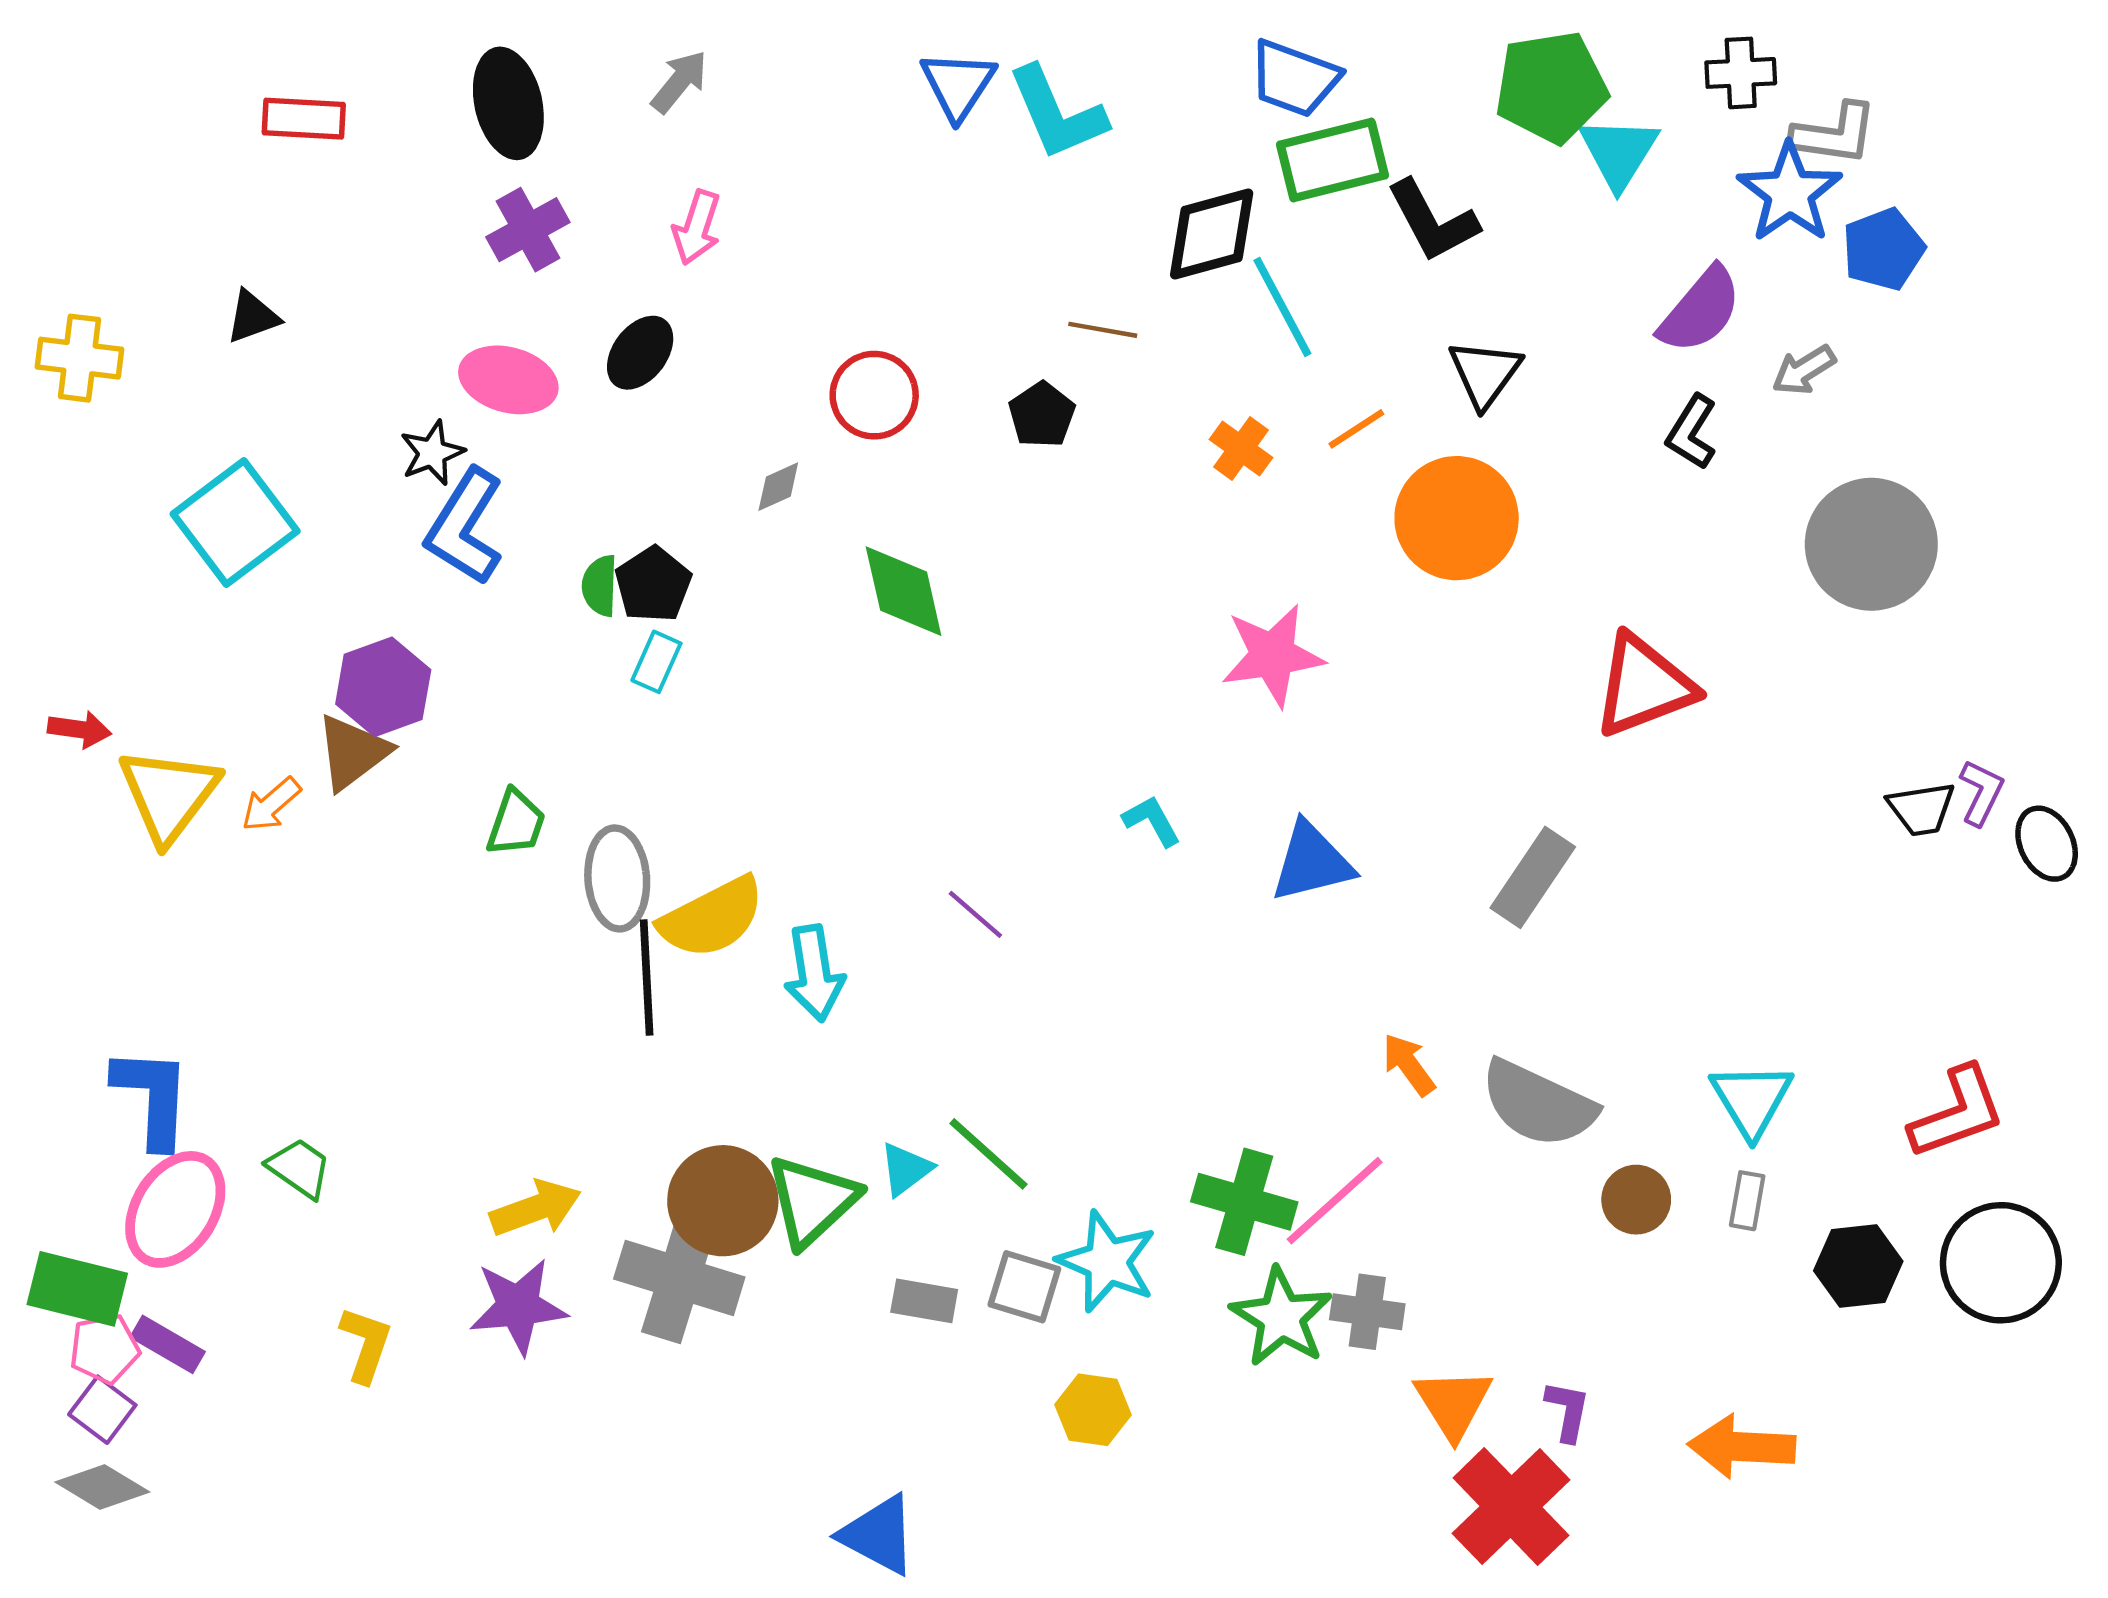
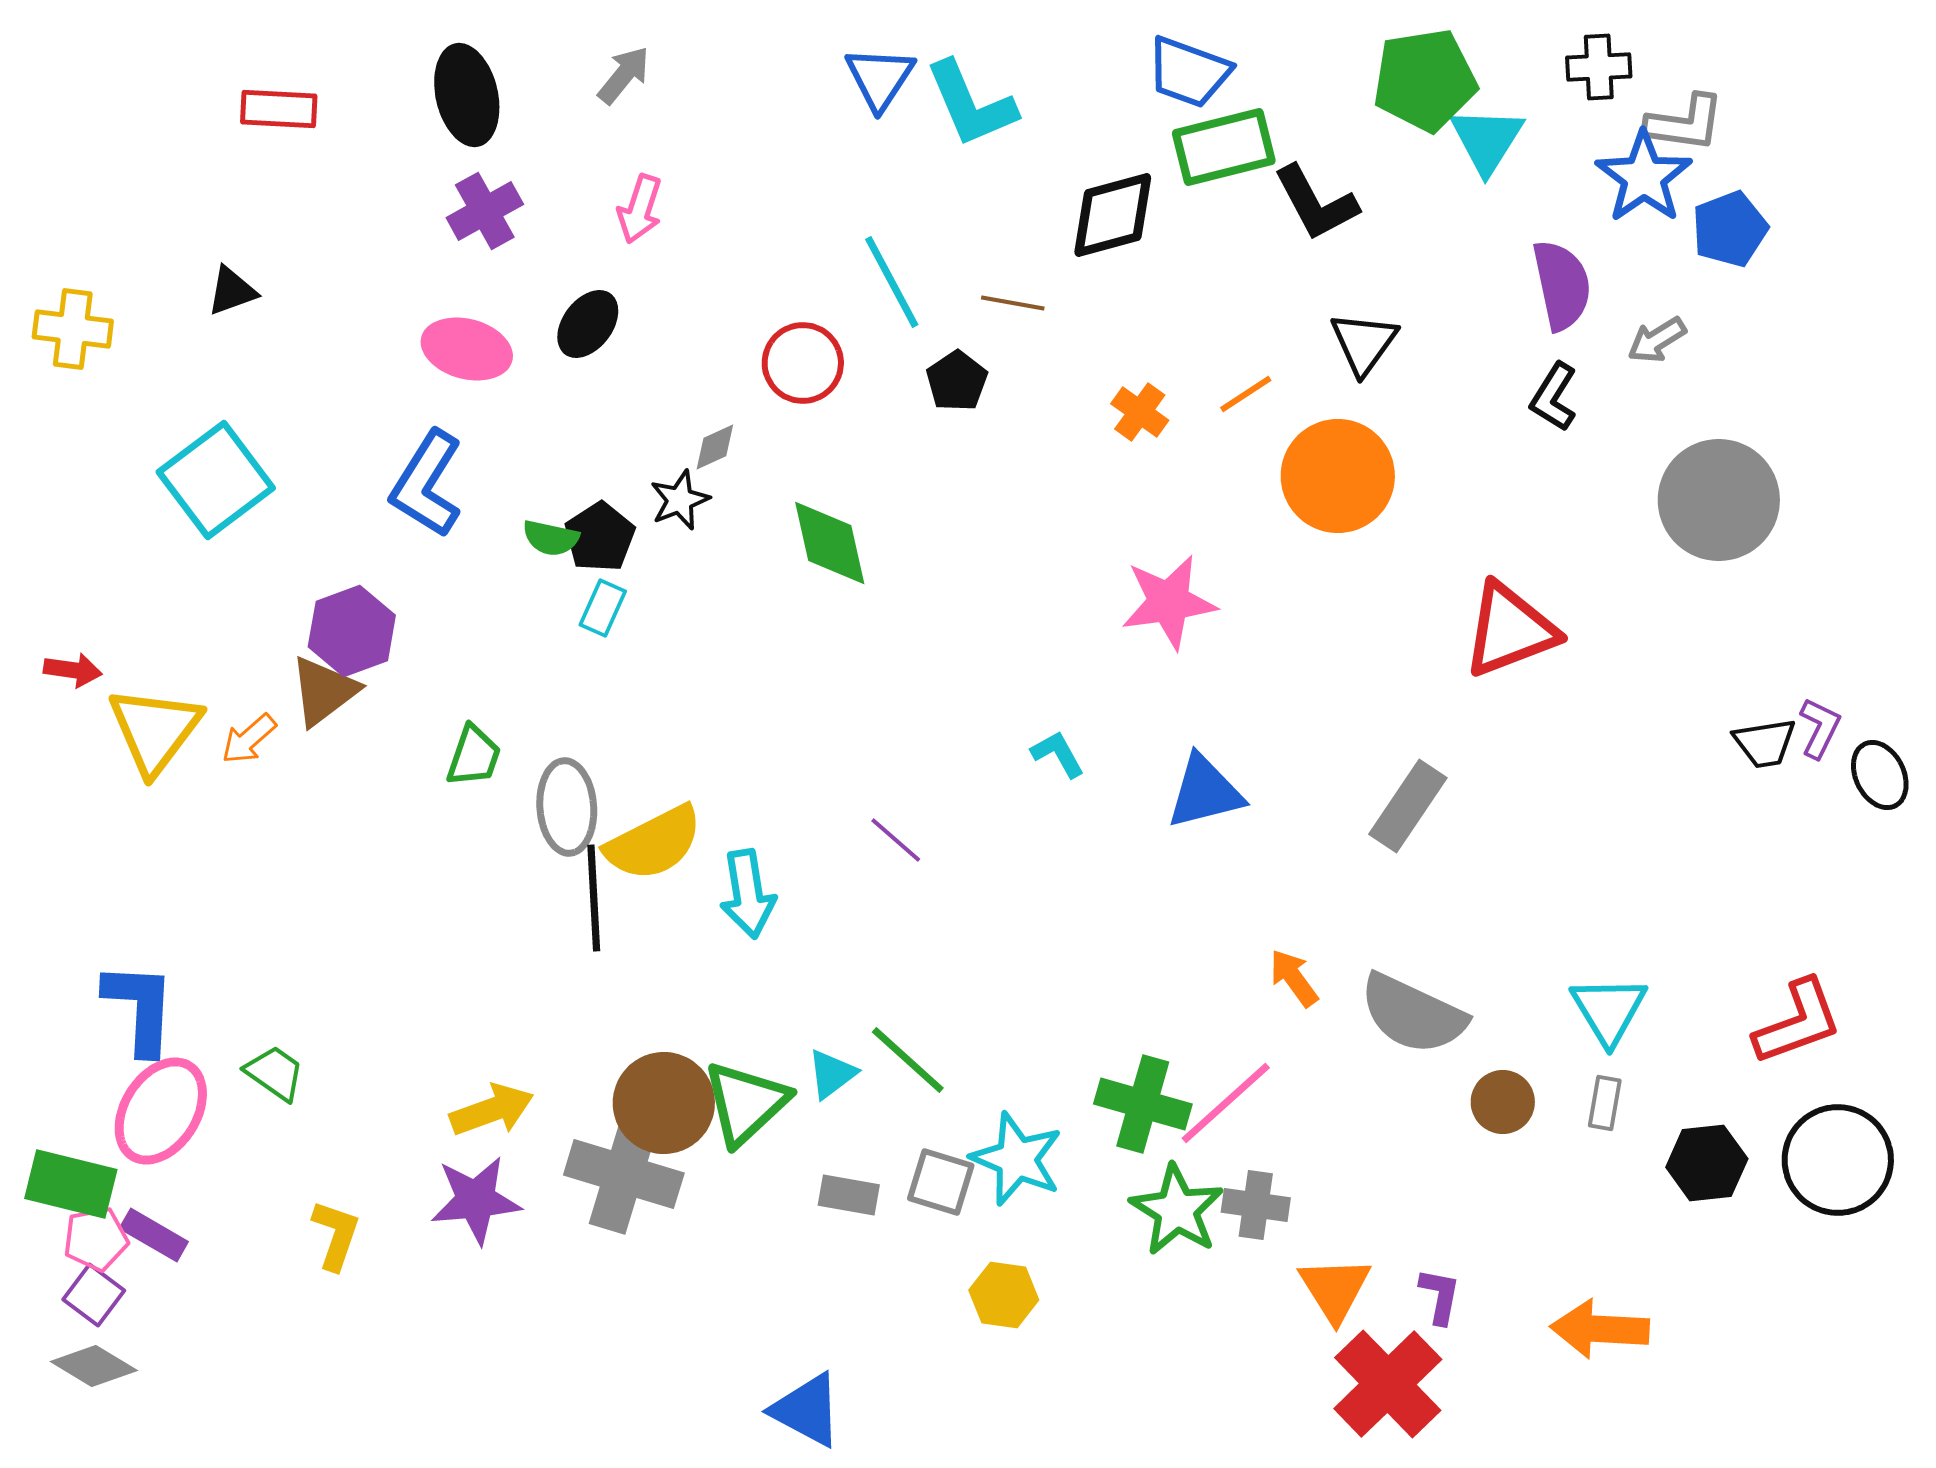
cyan line: (1282, 307) -> (892, 282), moved
purple semicircle: (1700, 310) -> (1562, 285), turned -52
black star: (432, 453) -> (680, 500), moved
green semicircle: (600, 586) -> (551, 538), turned -80

